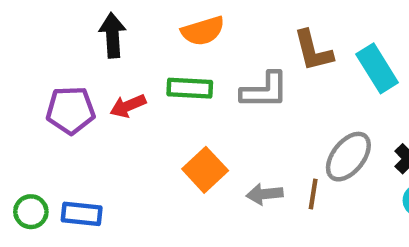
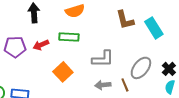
gray L-shape: (265, 90) -> (103, 59), moved
orange square: (205, 170) -> (63, 72), moved
brown line: (313, 194) -> (125, 85), turned -32

